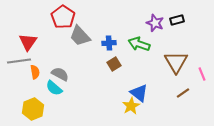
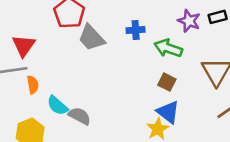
blue cross: (109, 43) -> (136, 30), moved
brown square: (114, 64) -> (167, 82), moved, turned -32
gray semicircle: (60, 74) -> (80, 116), moved

